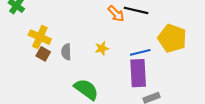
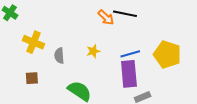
yellow pentagon: (172, 38) -> (167, 54), moved
brown square: (43, 54) -> (32, 78), moved, turned -32

